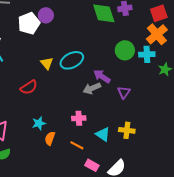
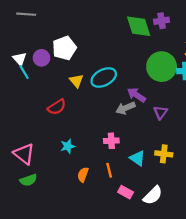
purple circle: (46, 15) -> (41, 58), moved
white pentagon: (29, 23) -> (64, 48), moved
green circle: (125, 50) -> (162, 67), size x1.4
orange semicircle: (50, 138) -> (83, 175), moved
orange line: (77, 145) -> (109, 170), turned 48

